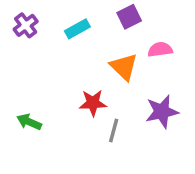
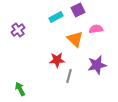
purple cross: (26, 25) -> (18, 30), moved
cyan rectangle: (77, 29) -> (56, 17), moved
green arrow: (29, 122) -> (20, 89), moved, turned 40

